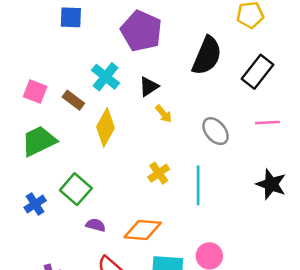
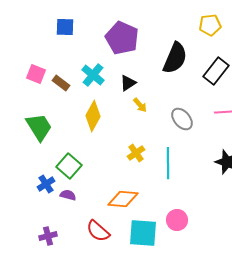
pink square: (35, 92) -> (36, 74), moved
brown rectangle: (73, 100) -> (61, 83), moved
green trapezoid: (39, 141) -> (39, 127), turned 84
blue cross: (35, 204) -> (46, 184), moved
purple semicircle: (96, 225) -> (68, 195), moved

